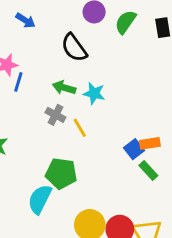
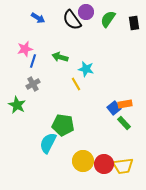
black semicircle: (74, 48) -> (72, 20), moved
green arrow: (64, 88) -> (60, 57), moved
gray cross: (55, 115) -> (33, 84), moved, turned 32
yellow line: (80, 128) -> (76, 84), moved

